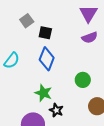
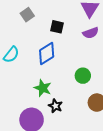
black square: (45, 33) -> (57, 27), moved
blue diamond: (47, 59) -> (47, 53), turned 35

